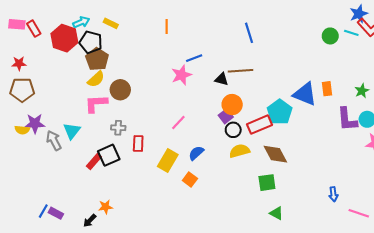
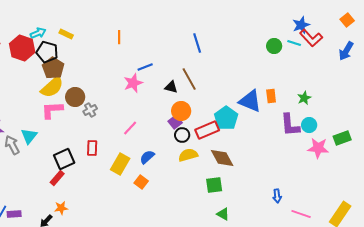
brown line: (241, 71) -> (189, 79), turned 65
yellow semicircle: (96, 79) -> (52, 87), size x1.4
gray cross: (118, 128) -> (90, 110), moved, turned -32
red rectangle: (94, 161) -> (57, 178), moved
purple rectangle: (56, 213) -> (14, 214), turned -32

